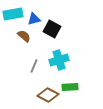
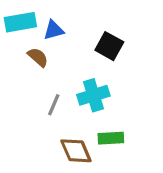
black square: (52, 29) -> (109, 46), moved
brown diamond: (48, 95) -> (76, 151), turned 40

